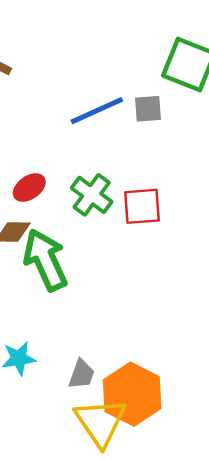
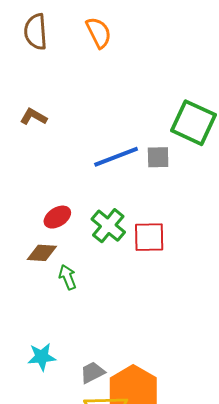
green arrow: (45, 260) -> (68, 277), size x0.5
gray trapezoid: (81, 374) -> (92, 372), turned -140

